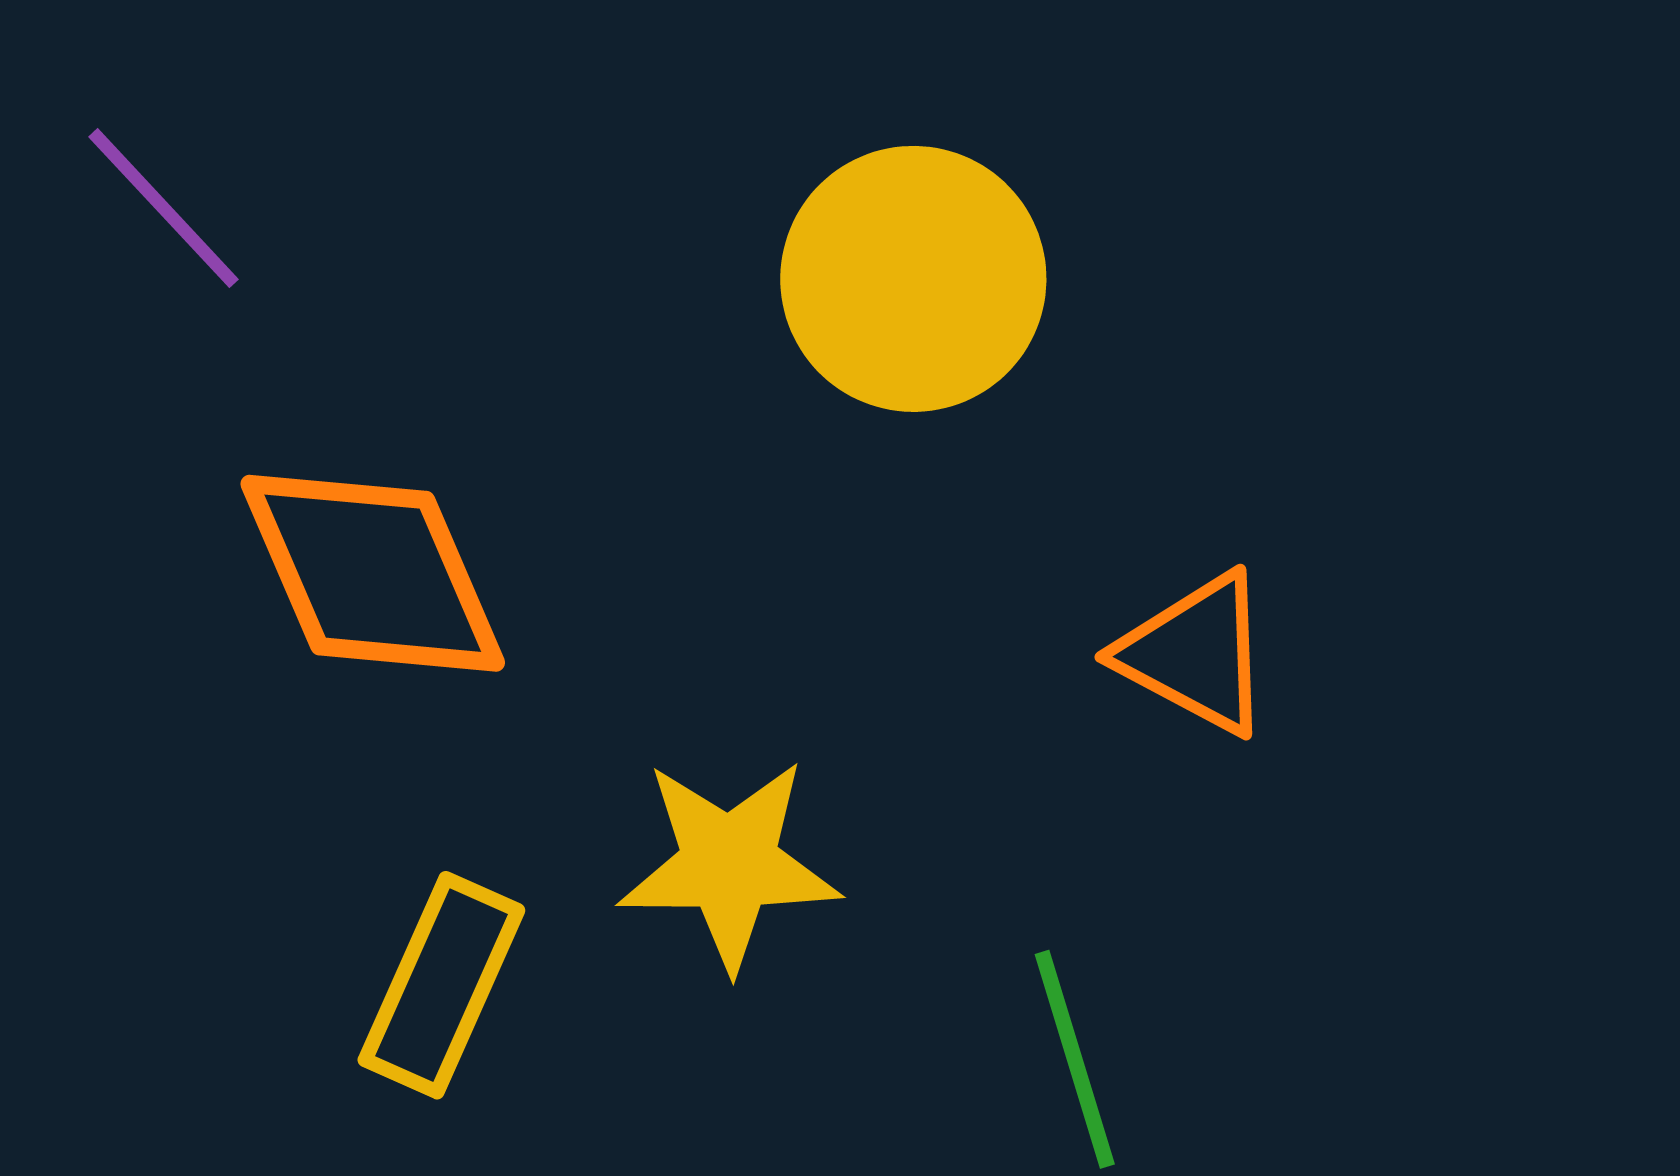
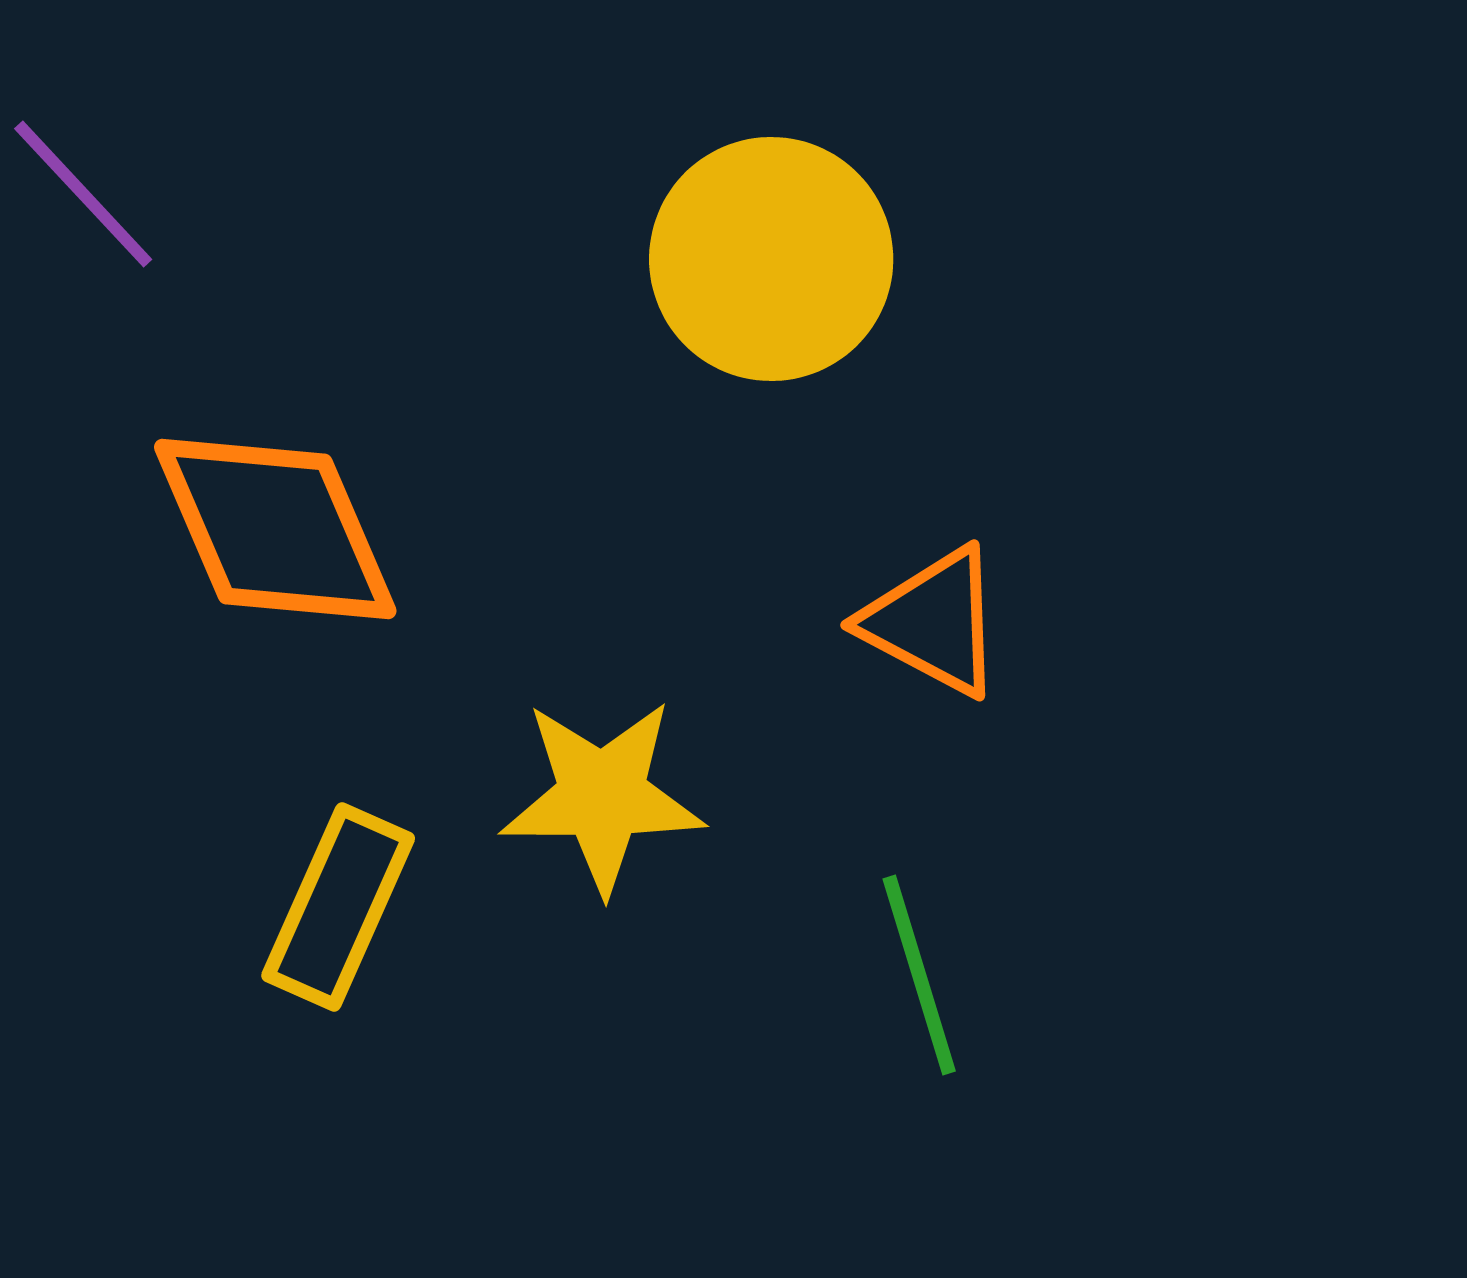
orange triangle: (1196, 654) -> (933, 622), moved

